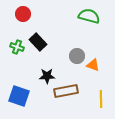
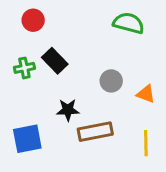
green cross: (17, 47) -> (24, 68), turned -32
orange triangle: (93, 65) -> (146, 94), moved
blue square: (19, 96) -> (27, 139), turned -30

